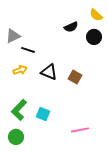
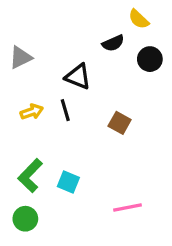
yellow semicircle: (96, 15) -> (139, 19), moved
black line: (28, 50) -> (65, 110), moved, turned 56
black triangle: (49, 72) -> (78, 77), moved

